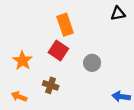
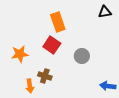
orange star: (22, 61) -> (20, 54), turned 30
orange arrow: (19, 97) -> (30, 86), moved, turned -120

